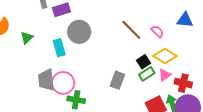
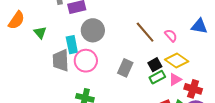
green triangle: (27, 38) -> (40, 32), turned -32
gray trapezoid: (46, 80) -> (61, 60), moved
gray rectangle: (117, 80) -> (125, 68), moved
pink circle: (63, 83) -> (86, 61), moved

